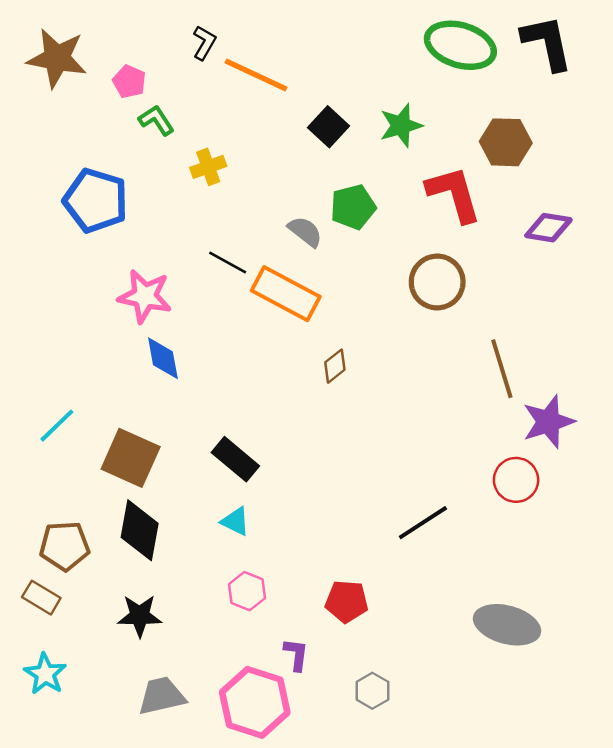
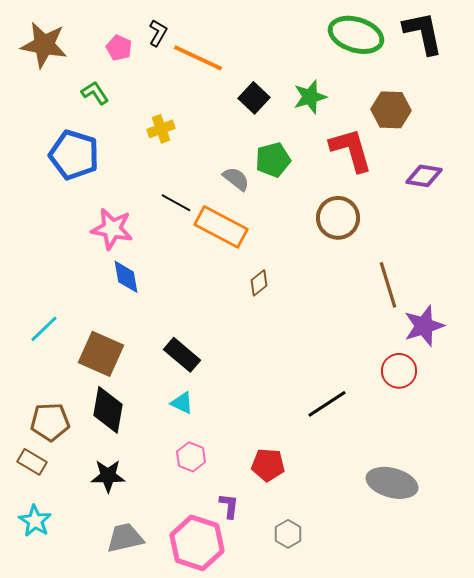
pink pentagon: (129, 81) -> (119, 48), moved
green L-shape: (156, 120) -> (95, 93), moved

